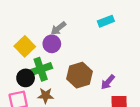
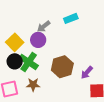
cyan rectangle: (106, 21) -> (71, 18), moved
green cross: (41, 69) -> (29, 62), turned -36
black circle: (26, 78) -> (15, 61), moved

